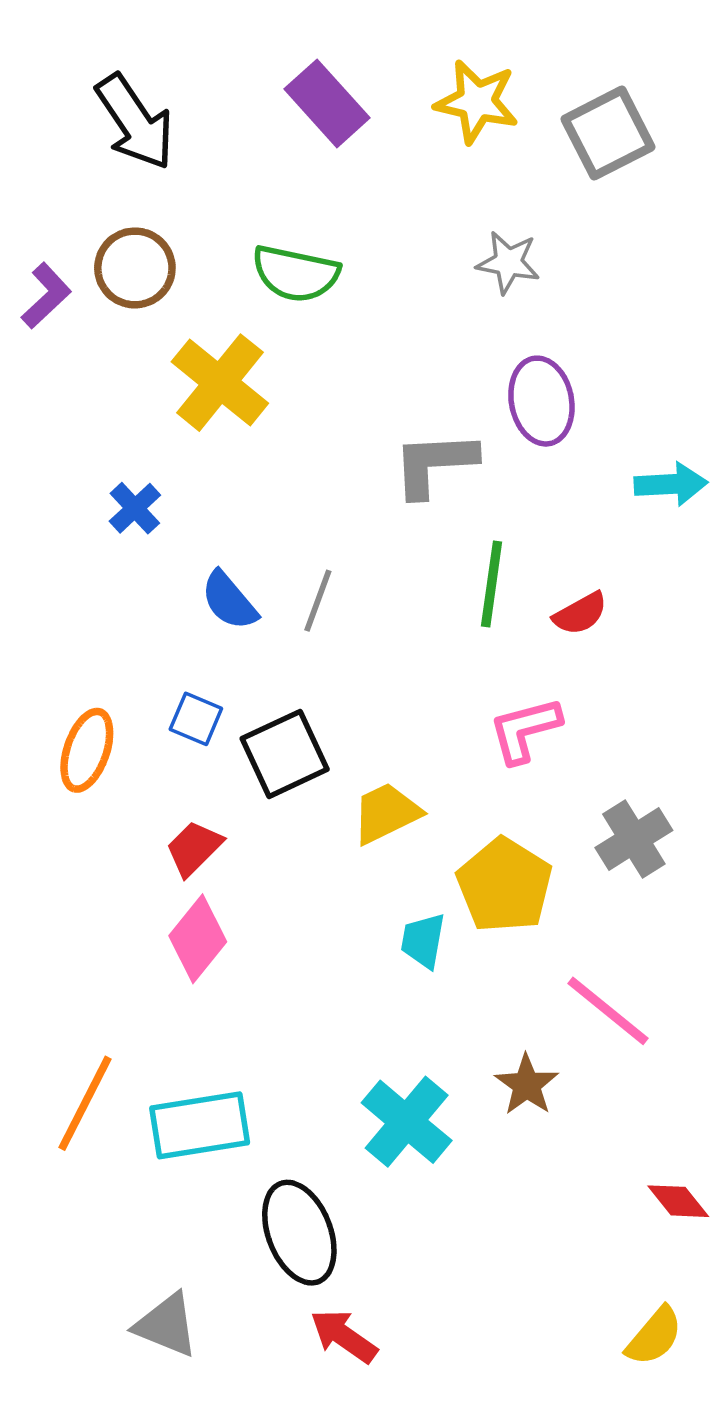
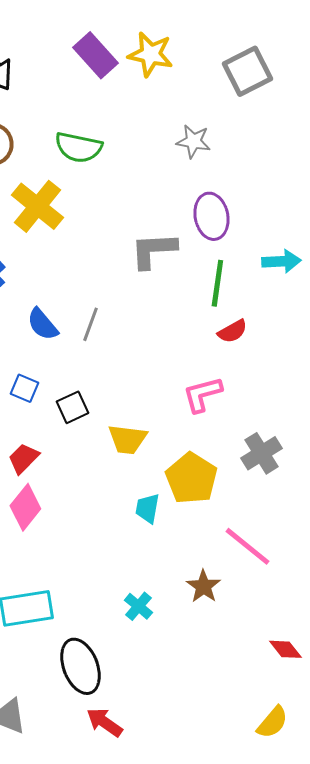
yellow star: (477, 102) -> (150, 54), moved
green line: (492, 584) -> (217, 283), moved
black square: (285, 754) -> (72, 407), size x0.7
yellow trapezoid: (386, 813) -> (127, 439), turned -147
cyan cross: (407, 1122) -> (138, 606), size x0.6

